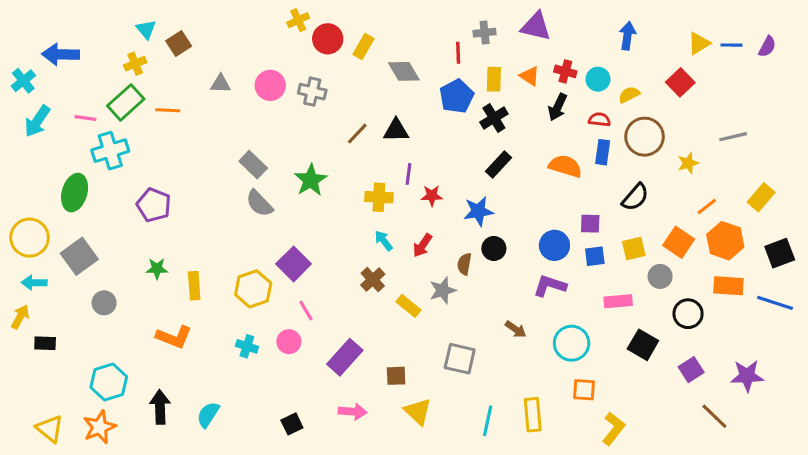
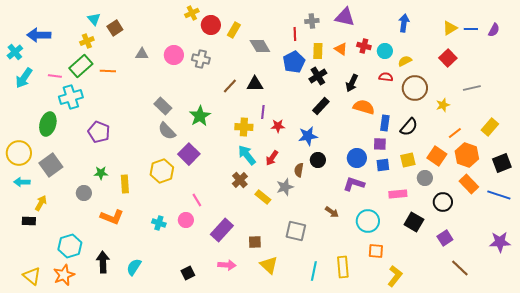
red square: (680, 82) -> (448, 58), moved
black arrow: (558, 107) -> (352, 83), moved
blue rectangle: (603, 152) -> (385, 123), moved
cyan arrow: (384, 241) -> (247, 155), size x1.5
purple square: (294, 264) -> (189, 154), moved
orange rectangle: (728, 286) -> (469, 184), turned 42
yellow hexagon: (253, 289) -> (162, 171), moved
gray circle: (104, 303) -> (84, 193), moved
yellow arrow: (20, 317) -> (41, 203), moved
purple star: (747, 376) -> (500, 242), moved

